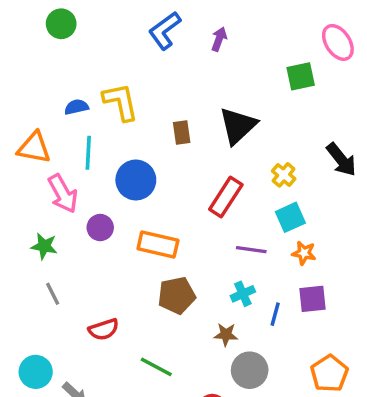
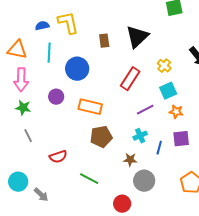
pink arrow: (63, 194) -> (21, 80), moved, turned 30
purple line: (251, 250) -> (145, 110), turned -36

